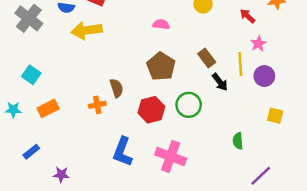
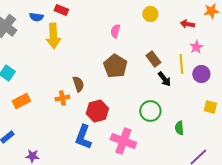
red arrow: (248, 16) -> (187, 24), turned -32
pink semicircle: (161, 24) -> (115, 31), turned -80
yellow arrow: (87, 30) -> (53, 36), turned -85
green circle: (189, 105) -> (150, 111), moved
red hexagon: (151, 110) -> (97, 111), moved

